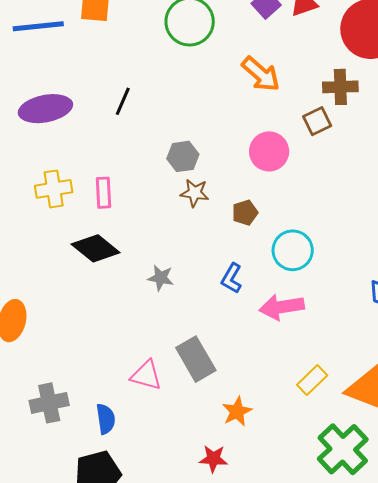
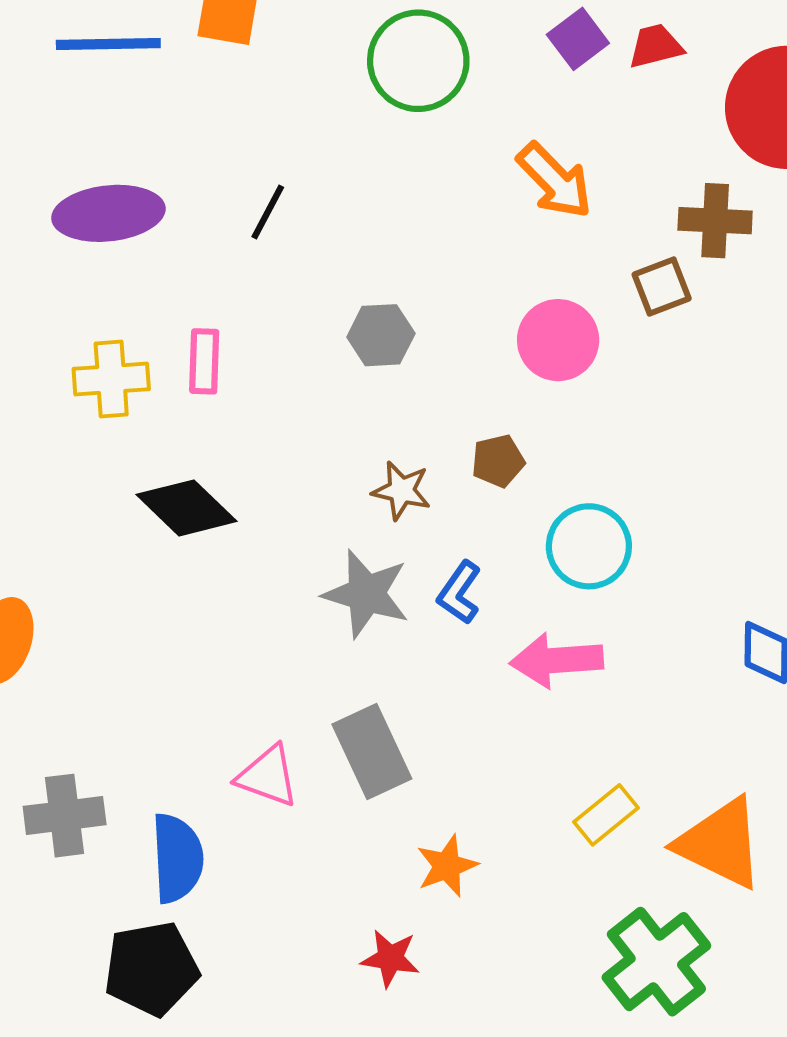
pink rectangle: (104, 193) -> (204, 361), moved
brown star: (195, 193) -> (401, 491), moved
gray star: (161, 278) -> (366, 594), moved, size x1.6
blue semicircle: (106, 419) -> (177, 858), size x1.4

